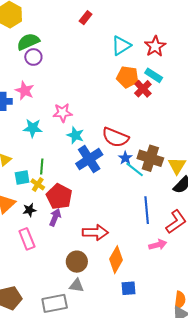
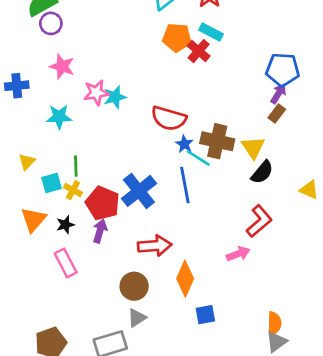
pink star: (25, 91) -> (62, 66), moved
cyan star: (75, 135) -> (115, 97), moved, turned -30
blue cross: (89, 159) -> (139, 191), moved
blue line: (147, 210) -> (185, 185), moved
gray triangle: (77, 286) -> (137, 318), turned -35

